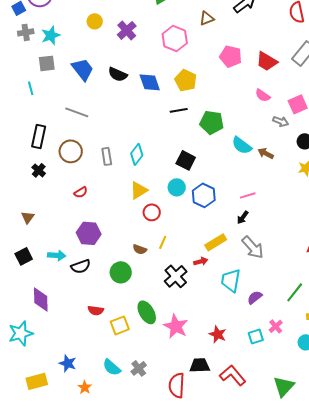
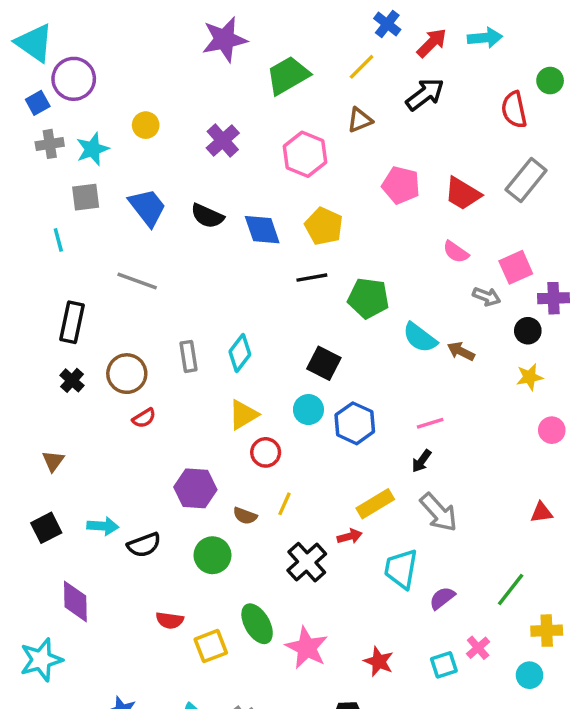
yellow circle: (95, 21) -> (146, 125), moved
brown circle: (71, 151) -> (127, 374), moved
purple hexagon: (89, 233) -> (195, 488), moved

